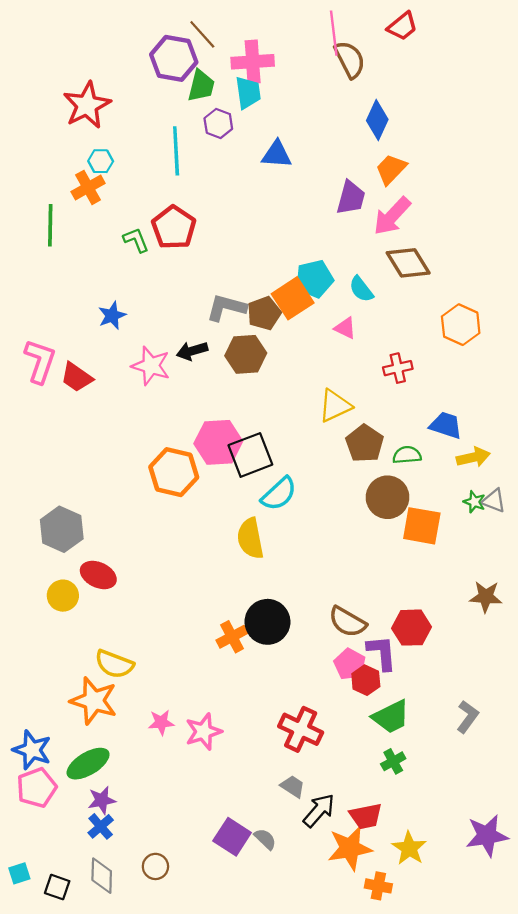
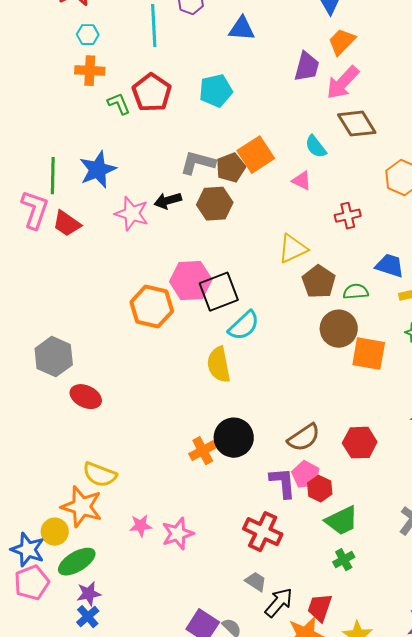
orange cross: (88, 187) -> (90, 71), moved, turned 32
green line: (50, 225) -> (53, 176), moved
cyan pentagon: (314, 279) -> (216, 91), moved
blue star: (112, 315) -> (98, 170), size x1.5
yellow circle: (63, 596) -> (55, 532), moved
brown semicircle: (347, 622) -> (304, 438), turned -64
purple L-shape: (382, 653) -> (283, 483), moved
red trapezoid: (366, 816) -> (320, 608), turned 120

